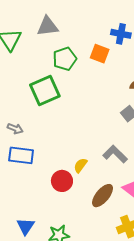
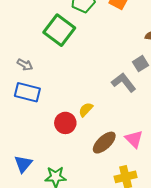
green square: (45, 90) -> (59, 30), turned -36
gray L-shape: (115, 154) -> (124, 82), moved

